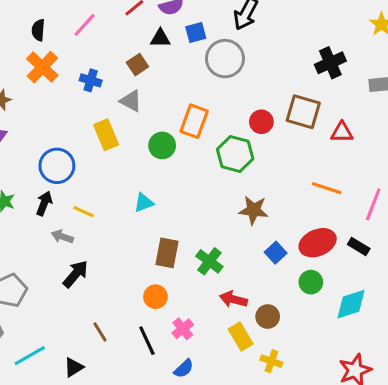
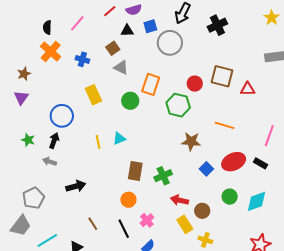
black cross: (330, 63) -> (217, 25), moved
gray triangle: (131, 101) -> (121, 67), moved
orange line: (327, 188) -> (225, 125), moved
yellow line: (84, 212) -> (98, 142), moved, turned 56
gray arrow: (62, 237) -> (50, 162), moved
green cross: (209, 261) -> (163, 176), turned 30
black arrow: (76, 274) -> (76, 186), turned 36
green circle: (311, 282) -> (230, 197), moved

